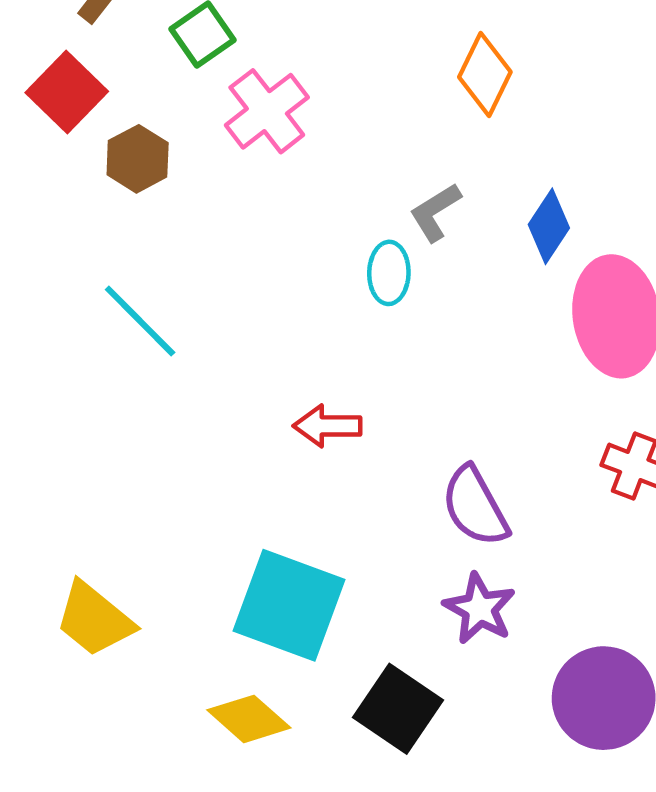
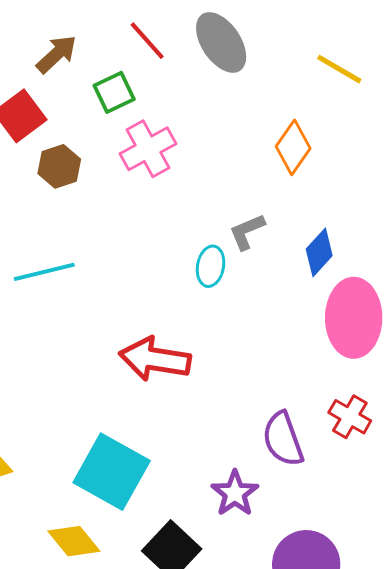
cyan line: (140, 321) -> (44, 272), turned -68
red arrow: (327, 426) -> (155, 359), size x1.6
purple semicircle: (475, 506) -> (283, 439), moved

